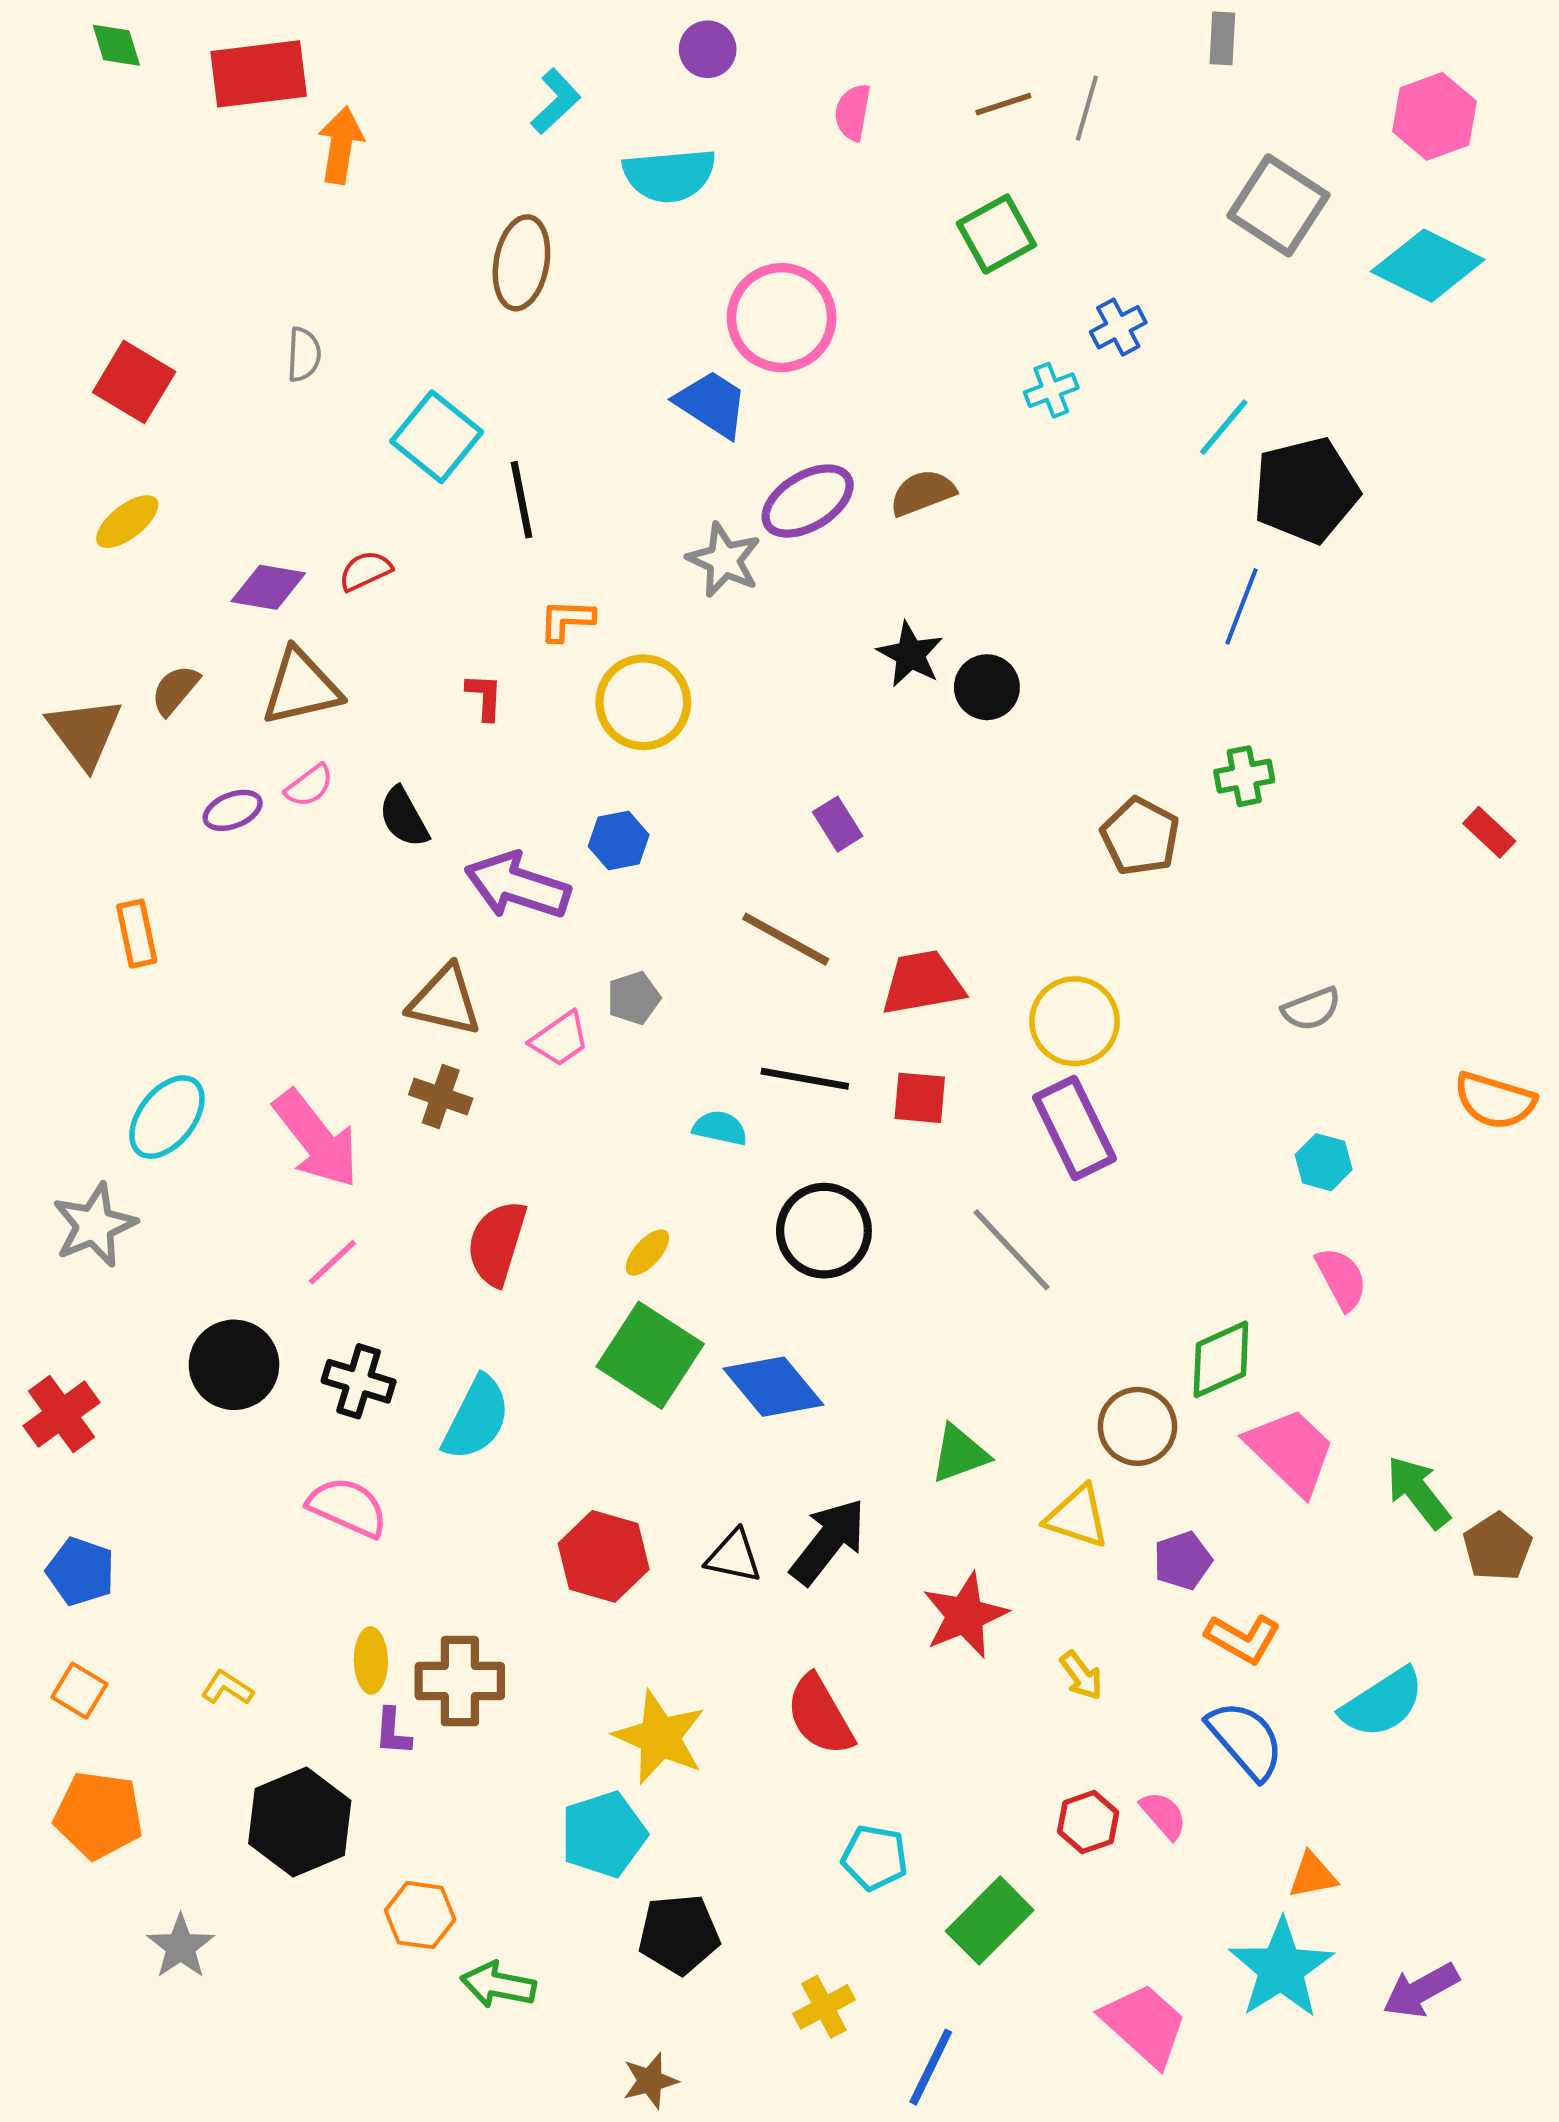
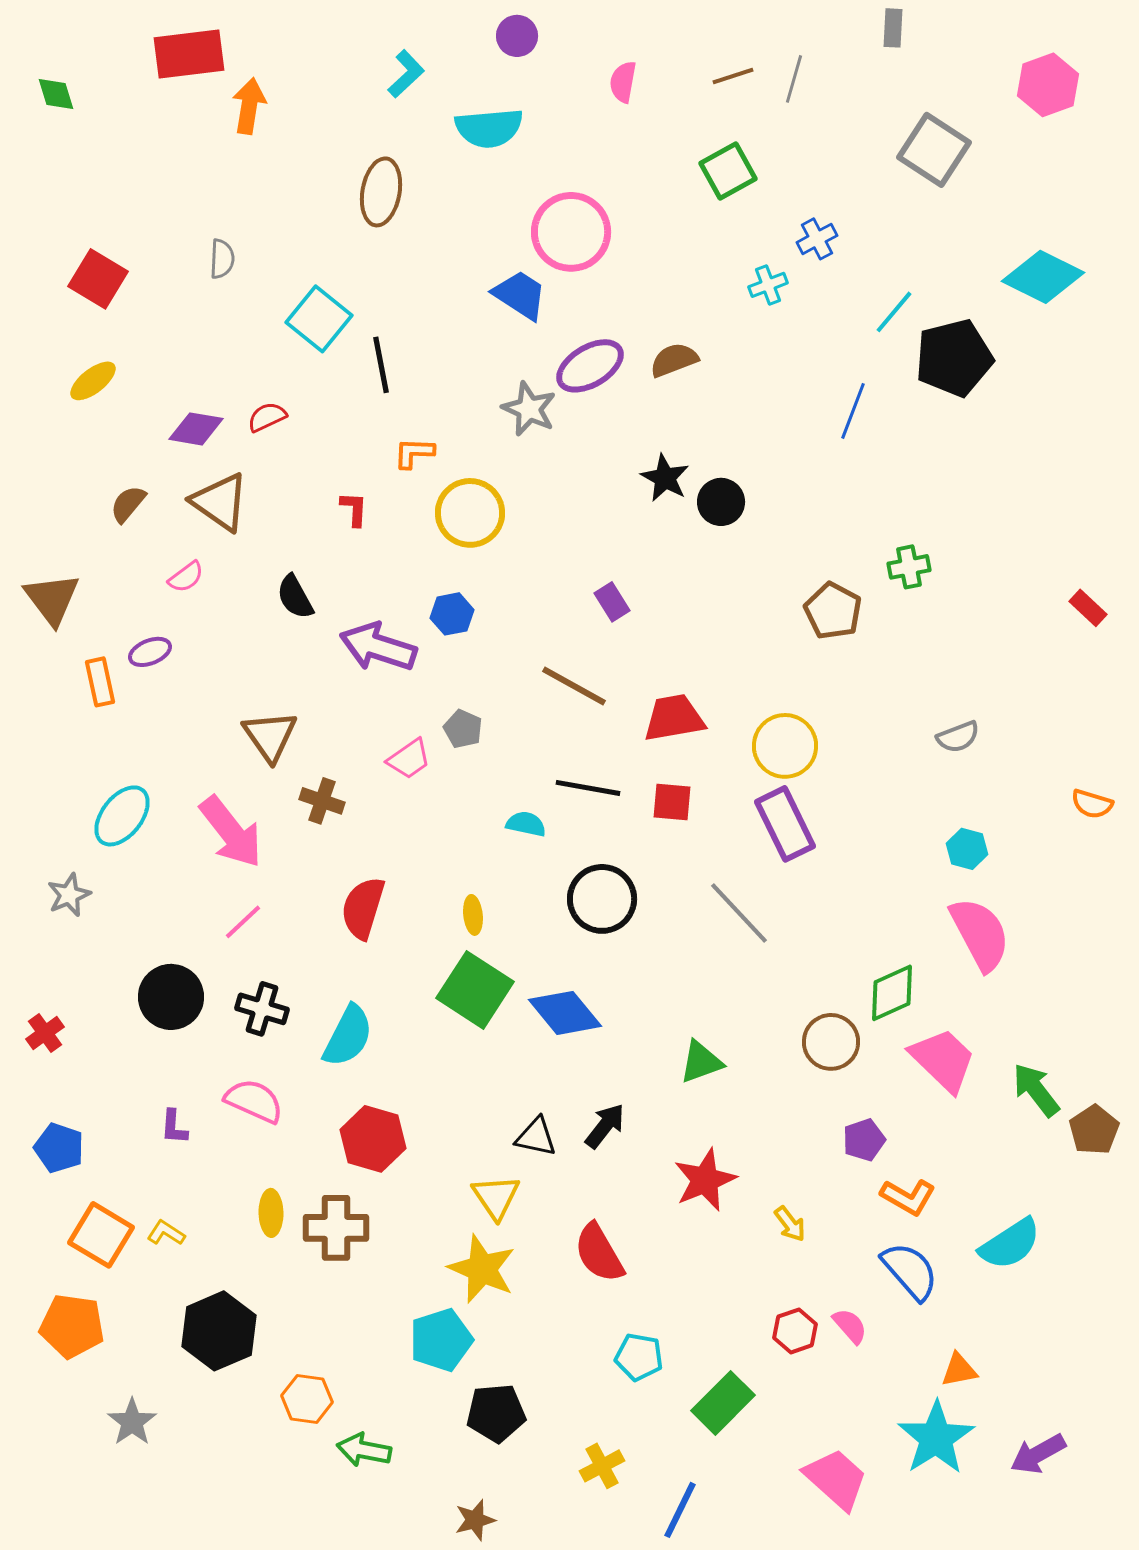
green diamond: (116, 45) -> (56, 94), moved
cyan diamond: (1428, 266) -> (1043, 277), moved
blue line: (1242, 606) -> (853, 411), moved
brown triangle: (301, 687) -> (220, 502), turned 48
brown triangle: (85, 732) -> (52, 599), moved
pink semicircle: (309, 786) -> (186, 577), moved
purple ellipse: (233, 810) -> (150, 652), moved
gray pentagon: (634, 998) -> (463, 729), turned -30
brown triangle: (445, 1001) -> (270, 736), moved, turned 42
orange semicircle: (1495, 1101) -> (1092, 804), size x0.7
gray star: (94, 1225) -> (69, 895), size x0.7
yellow ellipse: (647, 1253) -> (473, 915), turned -48
pink semicircle: (1341, 1279) -> (980, 934), size x1.6
red cross: (62, 1414) -> (45, 1033), size x0.7
yellow triangle: (1077, 1517) -> (496, 1197), moved, turned 38
black arrow: (828, 1541) -> (605, 1126), size x0.7
red hexagon: (604, 1556) -> (373, 1139), moved
orange square: (79, 1691) -> (101, 1235), moved, size x1.6
purple L-shape: (393, 1732) -> (174, 1127), moved

